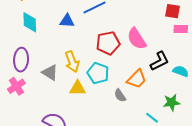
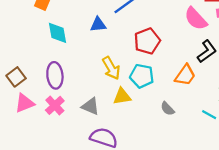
pink semicircle: (137, 39) -> (196, 19), moved
gray triangle: (50, 72) -> (90, 106), moved
gray semicircle: (120, 95) -> (167, 109), moved

